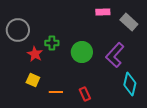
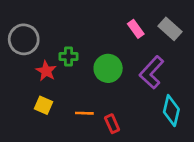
pink rectangle: (103, 12) -> (136, 29), moved, turned 56
orange line: (56, 92) -> (84, 113), moved

